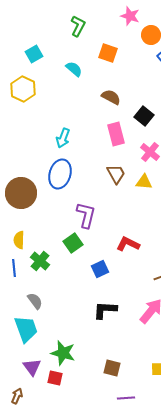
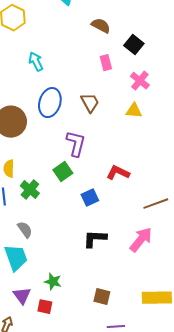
pink rectangle: (116, 134) -> (106, 63), size x0.7
cyan arrow: (63, 138) -> (36, 62), moved, turned 132
brown trapezoid: (116, 174) -> (90, 103), moved
green star: (63, 353) -> (53, 282), size x0.7

